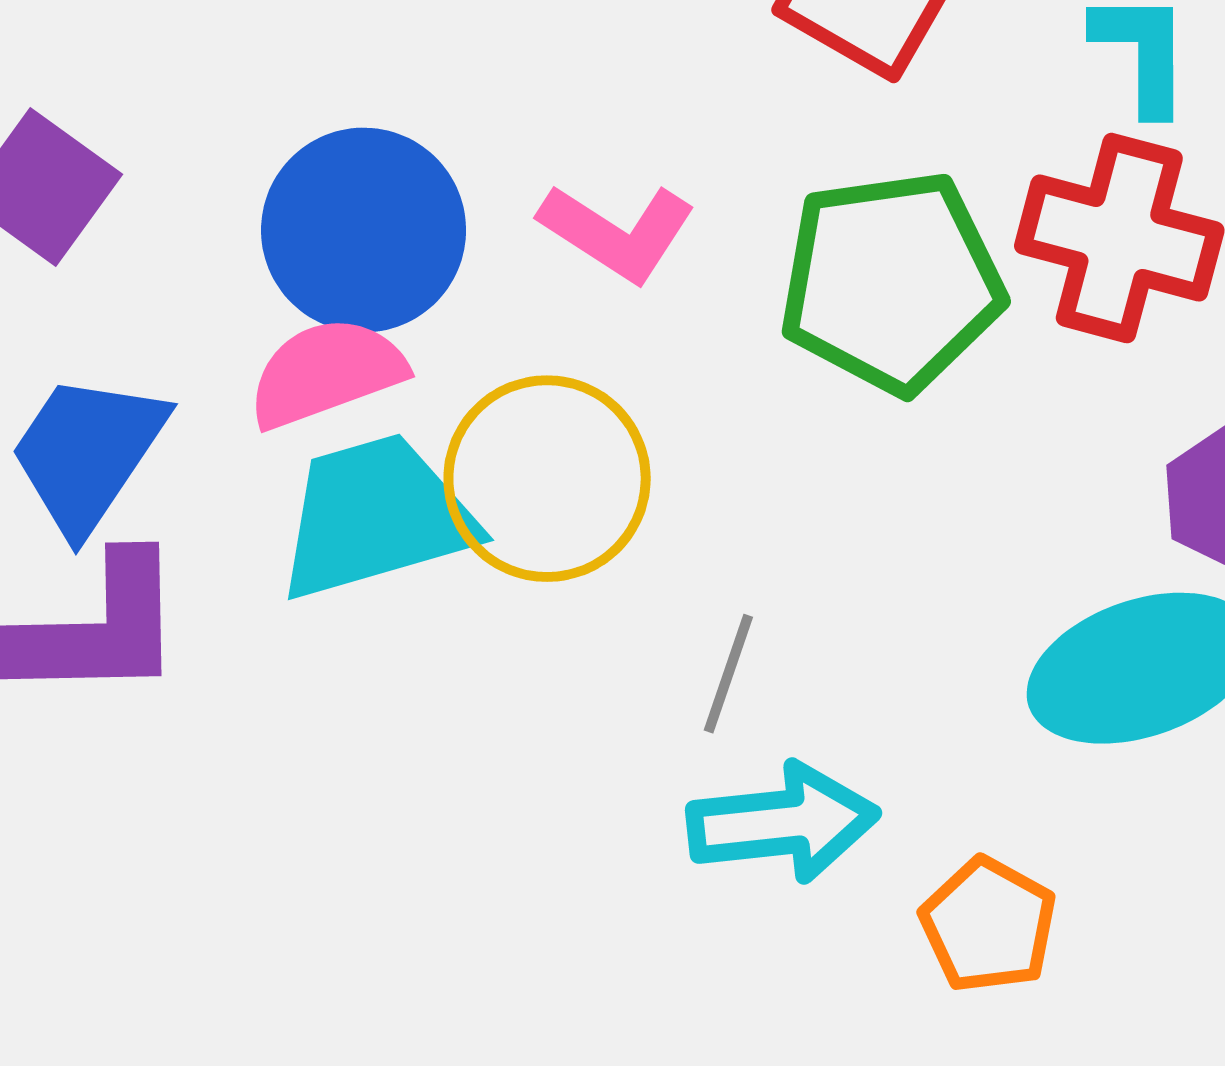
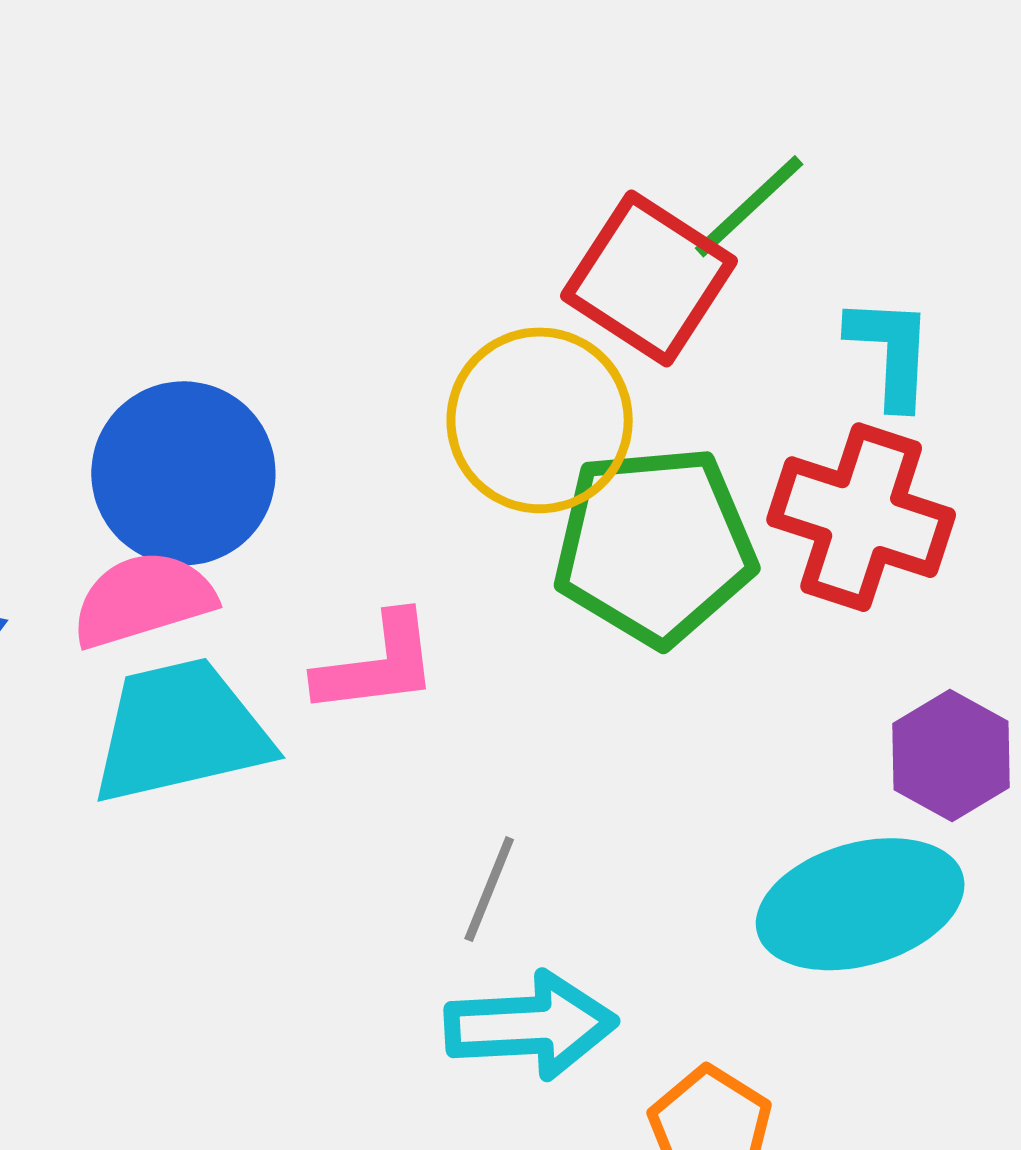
pink L-shape: (617, 232) -> (377, 664), moved, turned -43
yellow circle: (547, 479) -> (540, 420), moved

